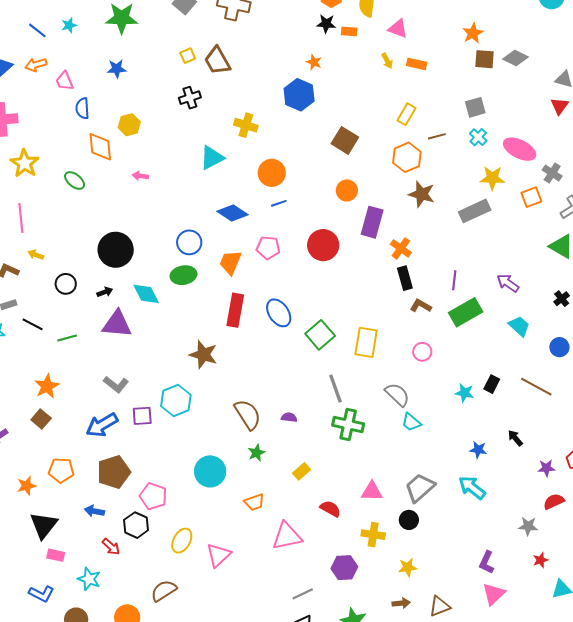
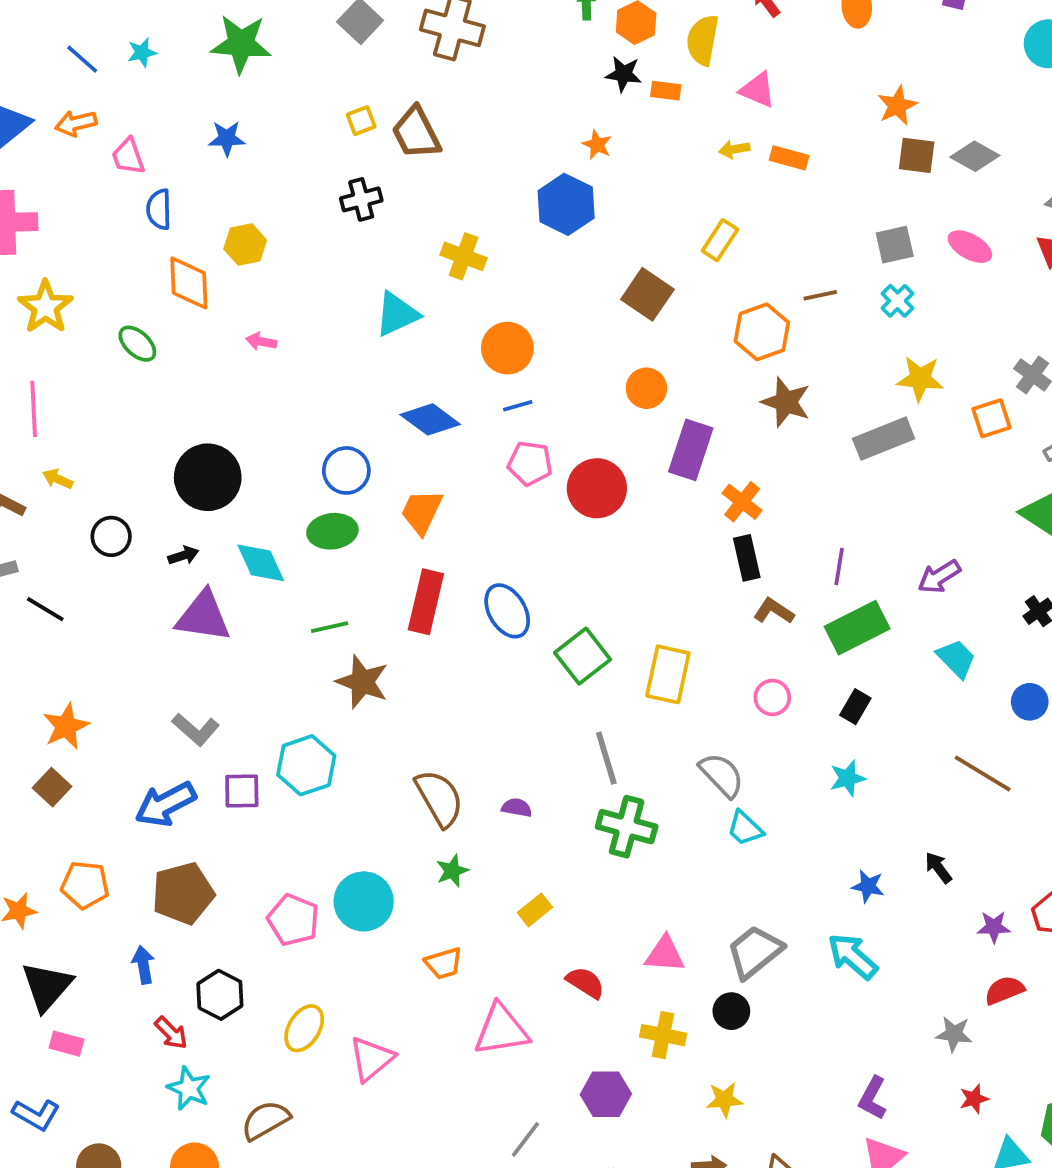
yellow arrow: (387, 61) -> (734, 149), turned 105
yellow rectangle: (407, 114) -> (720, 240), moved
pink ellipse: (520, 149) -> (970, 247), moved, size x0.7
pink pentagon: (268, 248) -> (530, 463), moved
purple arrow: (508, 283) -> (939, 577), turned -70
green line: (67, 338) -> (330, 627), moved
black rectangle: (492, 384) -> (855, 707), moved
cyan star: (465, 393) -> (848, 778), turned -30
pink pentagon: (153, 496) -> (293, 920), moved
blue arrow: (94, 511) -> (143, 965), turned 66
cyan star: (89, 579) -> (189, 1088), moved
gray line: (303, 594) -> (525, 1139), turned -30

